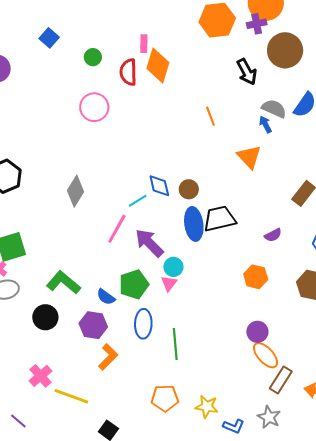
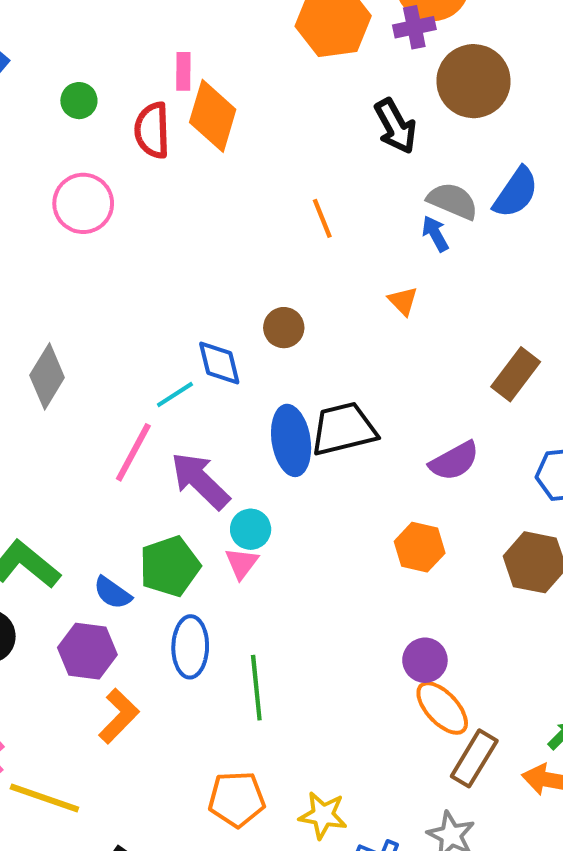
orange triangle: (249, 157) -> (403, 301), size x0.6
brown circle: (189, 189) -> (284, 328), moved
purple semicircle: (273, 235) -> (454, 461), size x1.4

